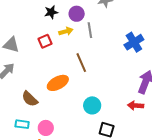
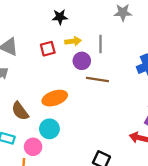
purple circle: (77, 14) -> (82, 61), moved
brown line: (81, 63) -> (97, 79), moved, turned -66
cyan circle: (92, 105) -> (49, 129), moved

